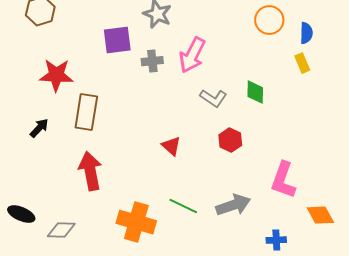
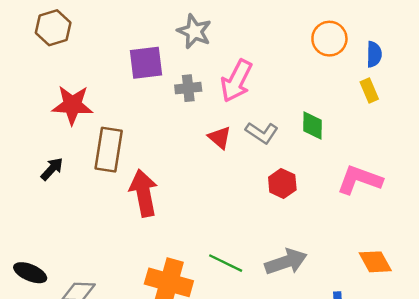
red triangle: (171, 146) -> (220, 138), moved
red arrow: (90, 171) -> (144, 193), moved
pink L-shape: (283, 180) -> (360, 180), moved, turned 90
orange diamond: (320, 215) -> (375, 262), moved

